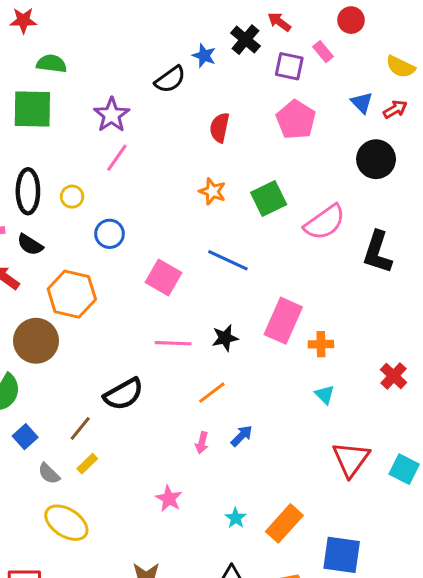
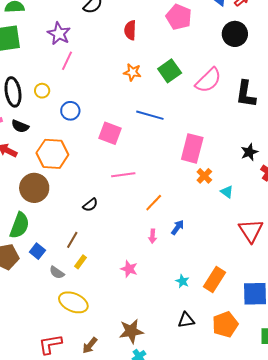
black star: (225, 338) -> (249, 152), moved
orange cross: (321, 344) -> (204, 176), moved, turned -35
black semicircle: (123, 394) -> (90, 205), moved, size x0.6
pink star: (169, 499) -> (129, 269), moved

